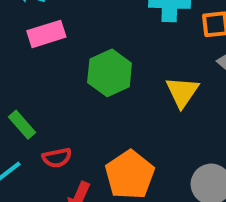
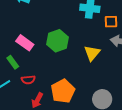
pink rectangle: (46, 34) -> (25, 43), moved, turned 48

